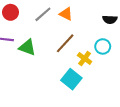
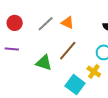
green triangle: (27, 47) -> (44, 63), moved
yellow cross: (85, 59) -> (94, 72), moved

